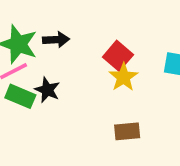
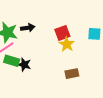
red square: (118, 56) -> (62, 33), turned 35
black star: (47, 90) -> (24, 65), moved

